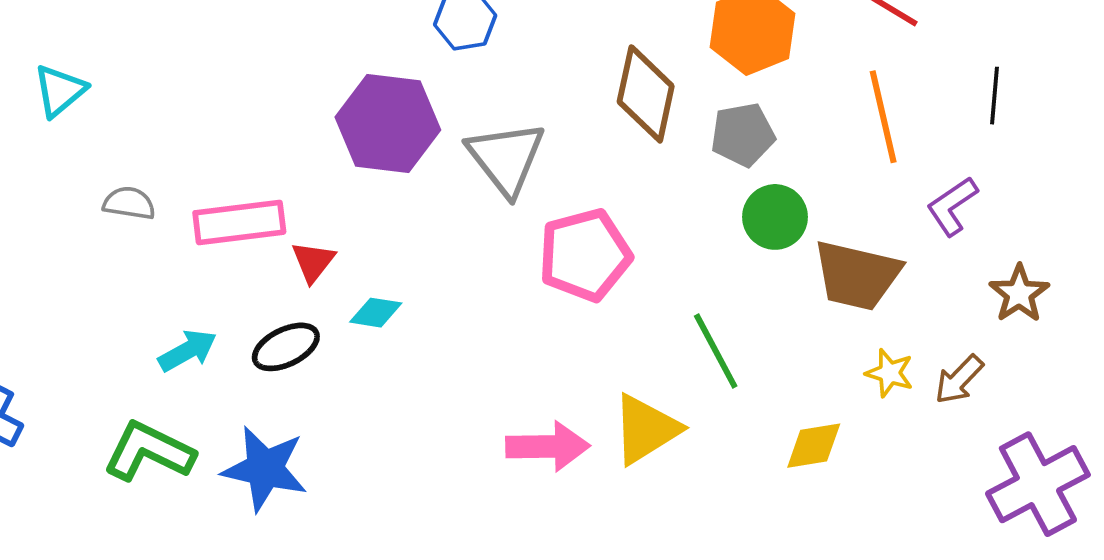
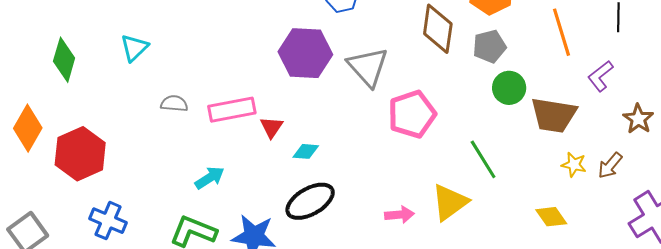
black ellipse: (286, 347) -> (310, 201), moved, size x1.4
pink arrow: (548, 446) -> (400, 215), size x0.7
yellow diamond: (814, 446) -> (551, 217), moved, turned 68

